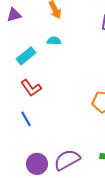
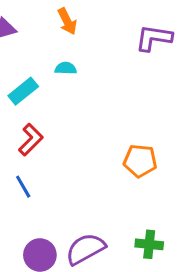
red L-shape: (31, 88) -> (31, 140), turned -100

